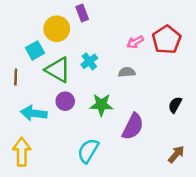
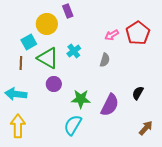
gray semicircle: (127, 72) -> (105, 60), turned 112
brown line: (16, 77) -> (21, 63), moved
green star: (101, 105) -> (81, 99), moved
black semicircle: (175, 105) -> (138, 93), moved
cyan arrow: (34, 113) -> (16, 94), moved

